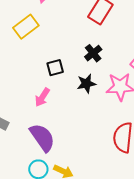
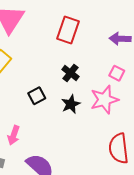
pink arrow: (42, 97) -> (14, 135), moved

